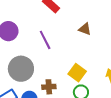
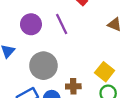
purple line: (45, 40) -> (62, 24), moved

